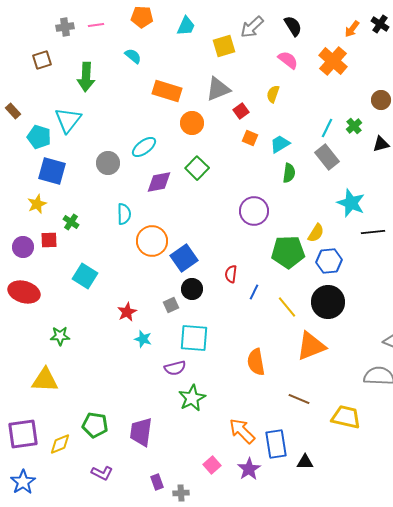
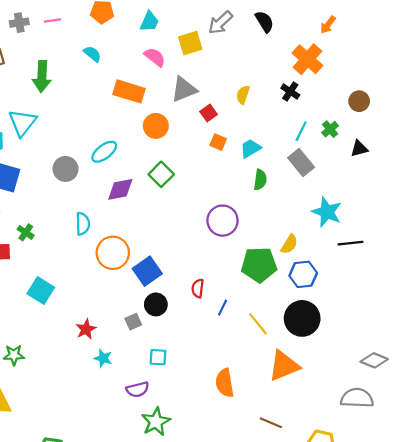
black cross: (380, 24) -> (290, 91), moved
pink semicircle: (288, 60) -> (155, 57), moved
cyan square: (194, 338) -> (158, 357), size x0.6

